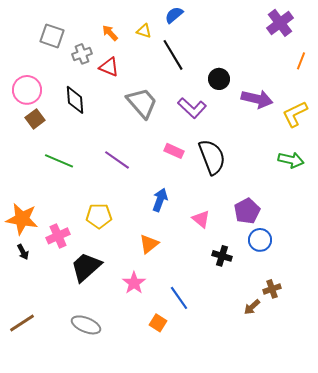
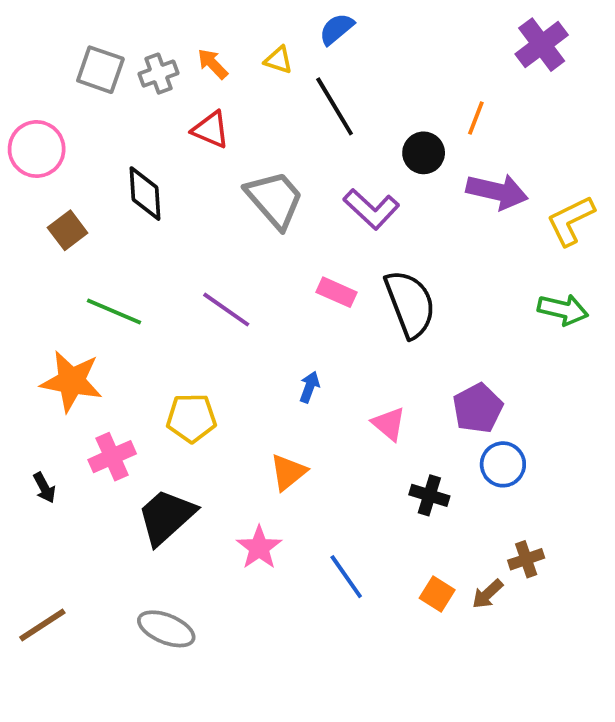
gray cross: (82, 54) -> (159, 74), moved
orange line: (301, 61) -> (476, 118), moved
pink circle: (27, 90) -> (37, 149), moved
blue arrow: (160, 200) -> (309, 387), size x0.7
orange star: (22, 219) -> (71, 381), moved
orange square: (158, 323) -> (437, 594), moved

